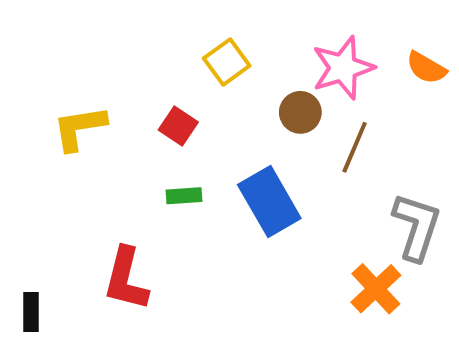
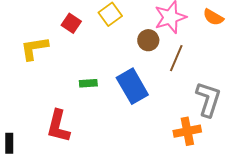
red square: (178, 126) -> (71, 23), moved
orange cross: (376, 289) -> (187, 131), turned 32

